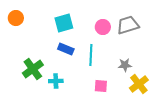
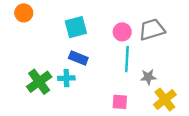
orange circle: (16, 18) -> (24, 13), moved
cyan line: (91, 55) -> (127, 59), moved
cyan cross: (56, 81) -> (66, 78), moved

